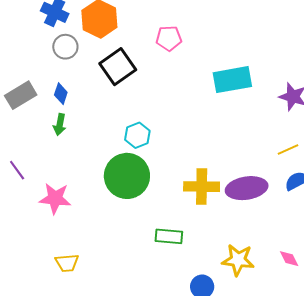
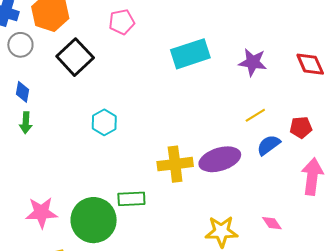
green circle: (127, 176) -> (94, 220), moved
pink star: (55, 198) -> (41, 213), moved
green rectangle: (169, 236) -> (131, 199), moved

